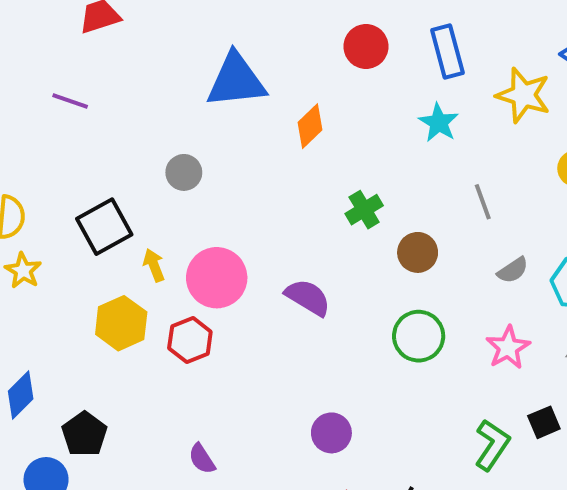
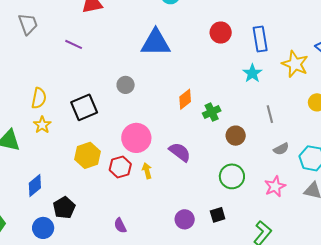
orange diamond: (310, 126) -> (185, 99), moved
yellow arrow: (154, 265) -> (147, 171), moved
black square: (544, 422) -> (218, 215), moved

